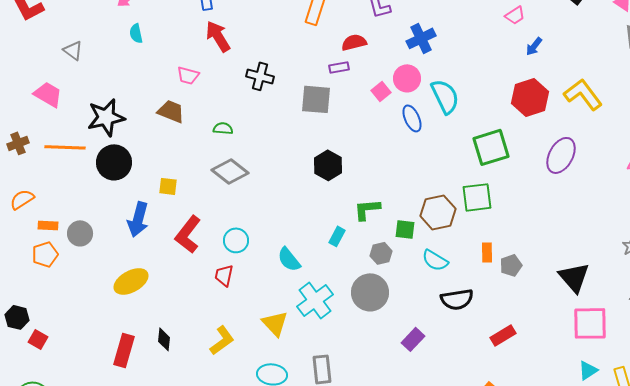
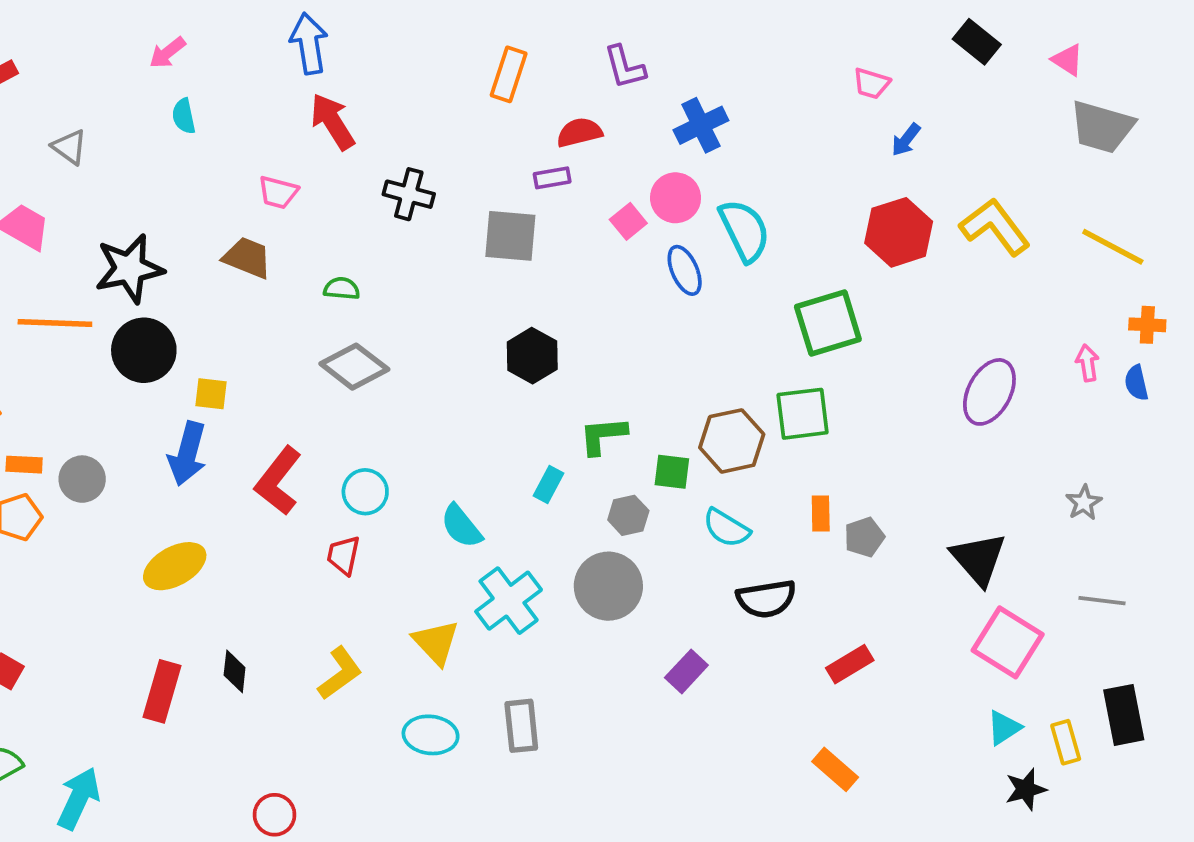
pink trapezoid: (515, 15) -> (871, 83), turned 50
purple ellipse: (561, 155) -> (989, 392), moved
yellow square: (168, 186) -> (211, 394), moved
pink square: (590, 323) -> (1008, 642), turned 33

